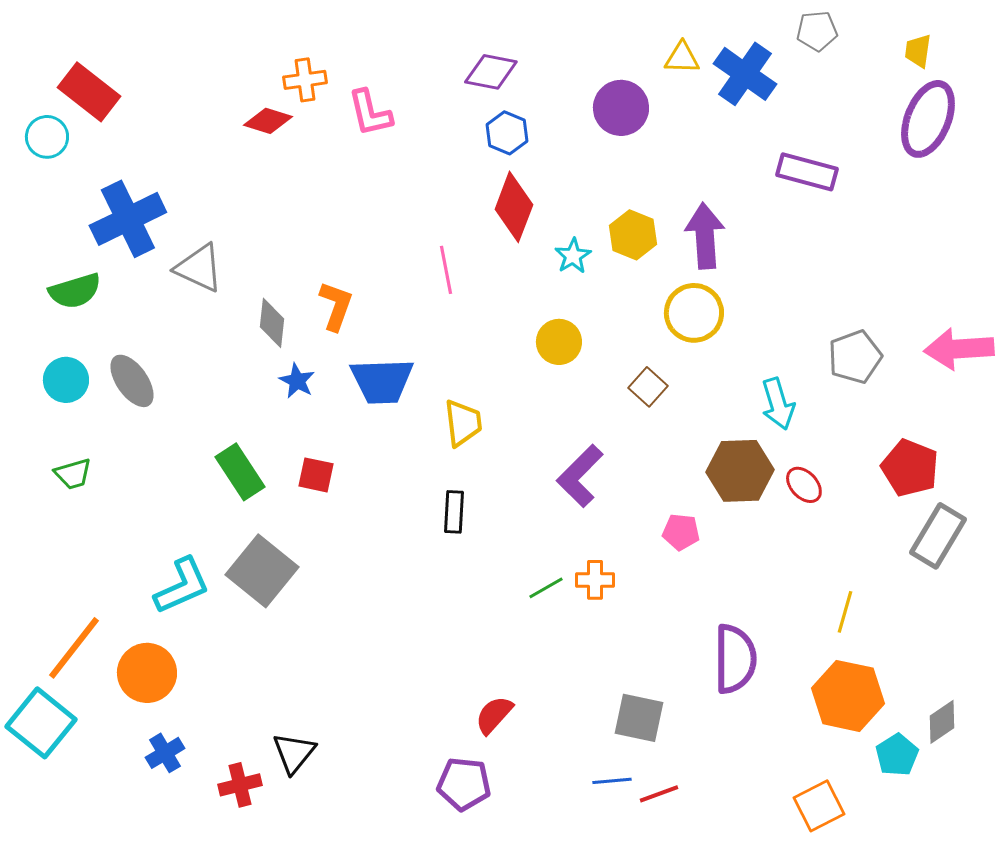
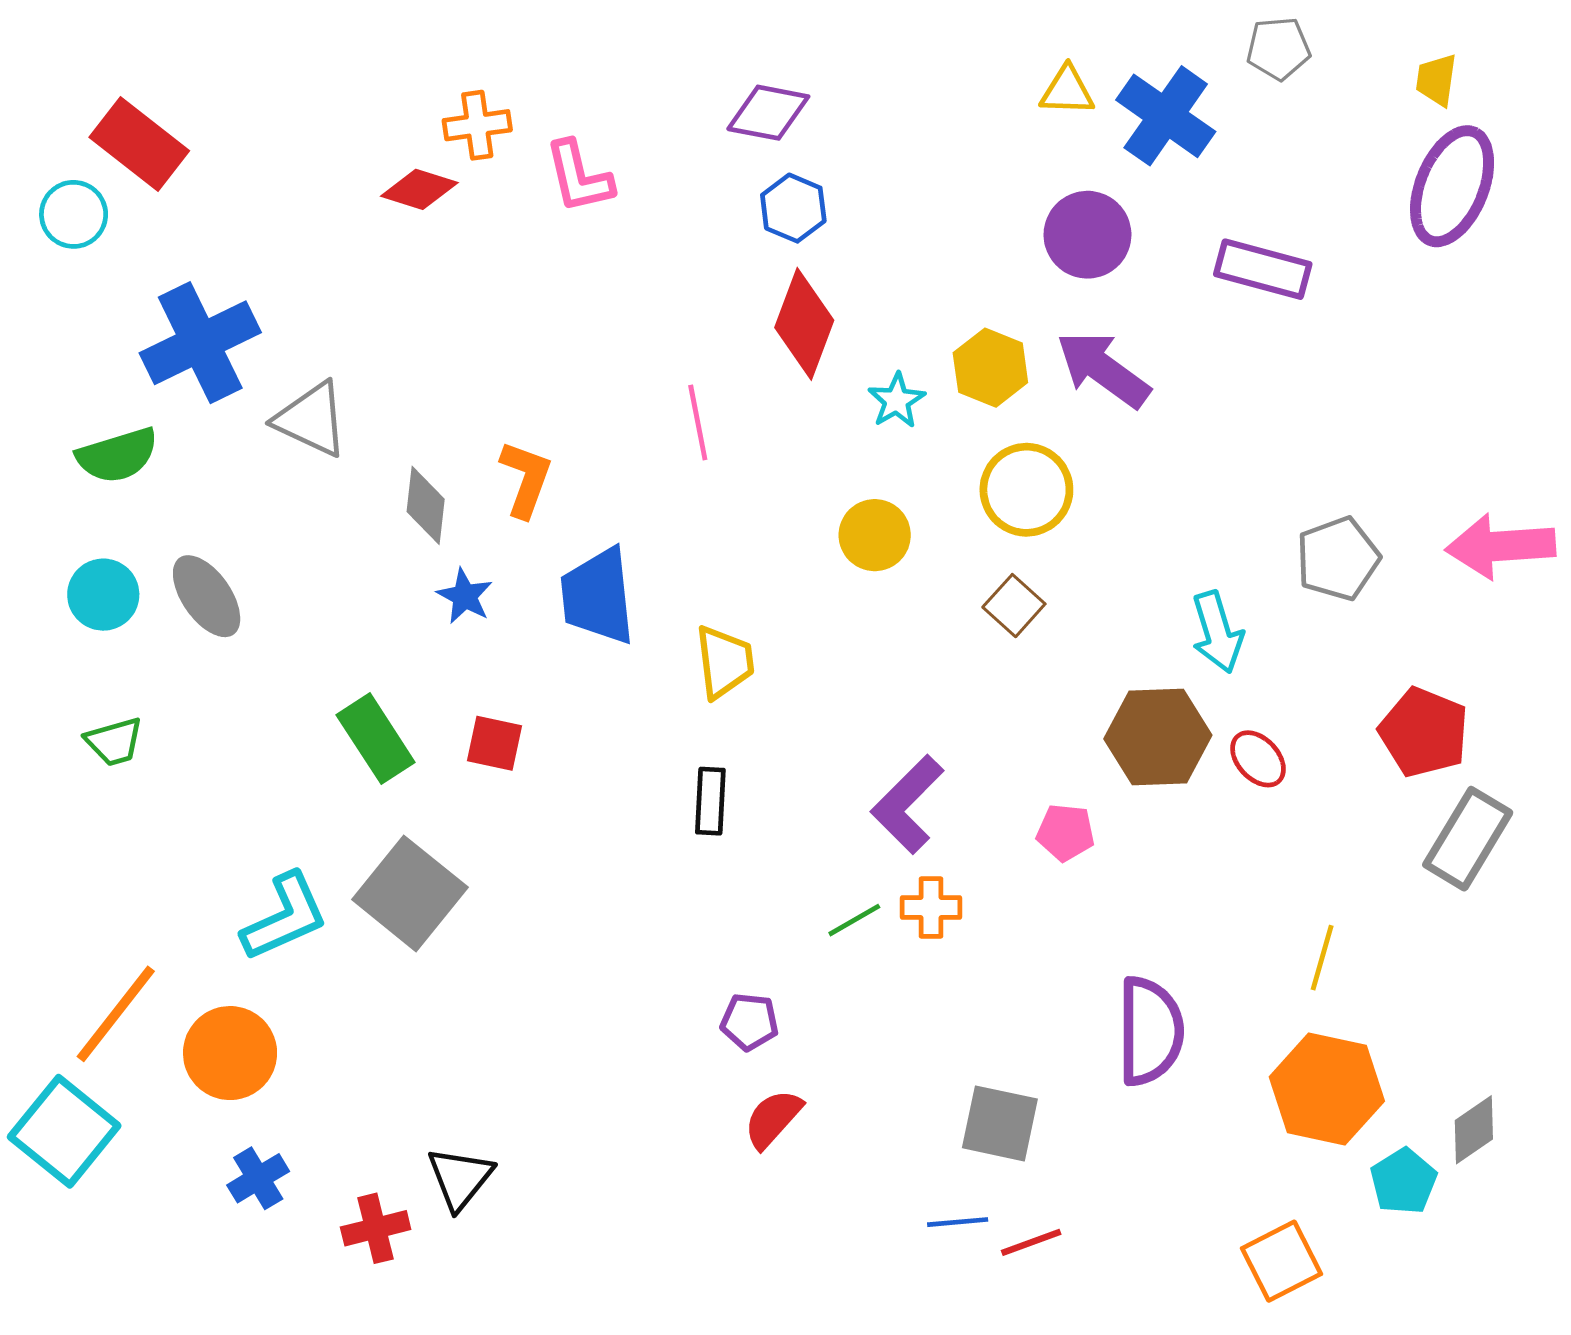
purple circle: (621, 108) -> (1087, 235), moved
purple arrow: (705, 236) -> (1103, 369), turned -50
yellow circle: (694, 313) -> (1026, 490), moved
blue trapezoid: (382, 381) -> (598, 596), turned 86
purple L-shape: (580, 476) -> (908, 804), moved
purple pentagon: (464, 784) -> (749, 1022), moved, size x0.7

